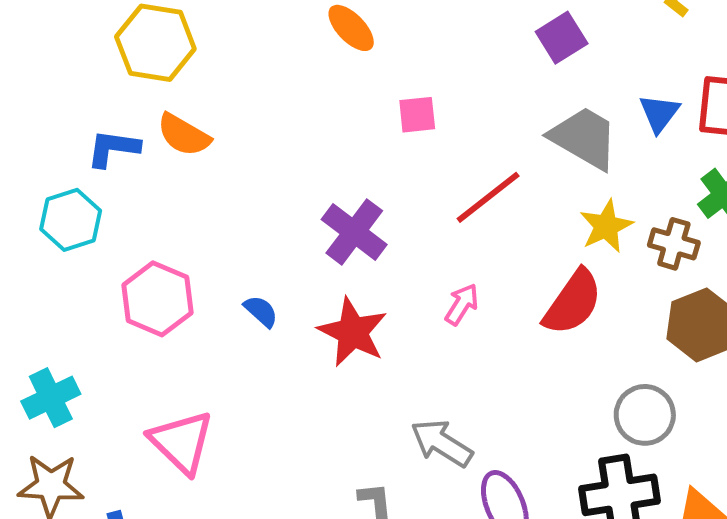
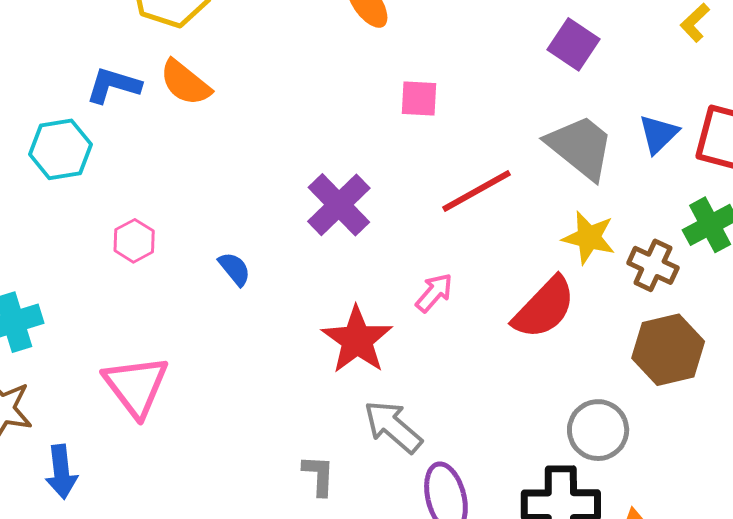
purple square: (562, 38) -> (574, 44), turned -33
yellow star: (606, 226) -> (589, 238), turned 30
pink hexagon: (157, 299) -> (134, 241), size x0.6
red star: (353, 332) -> (357, 340), moved

